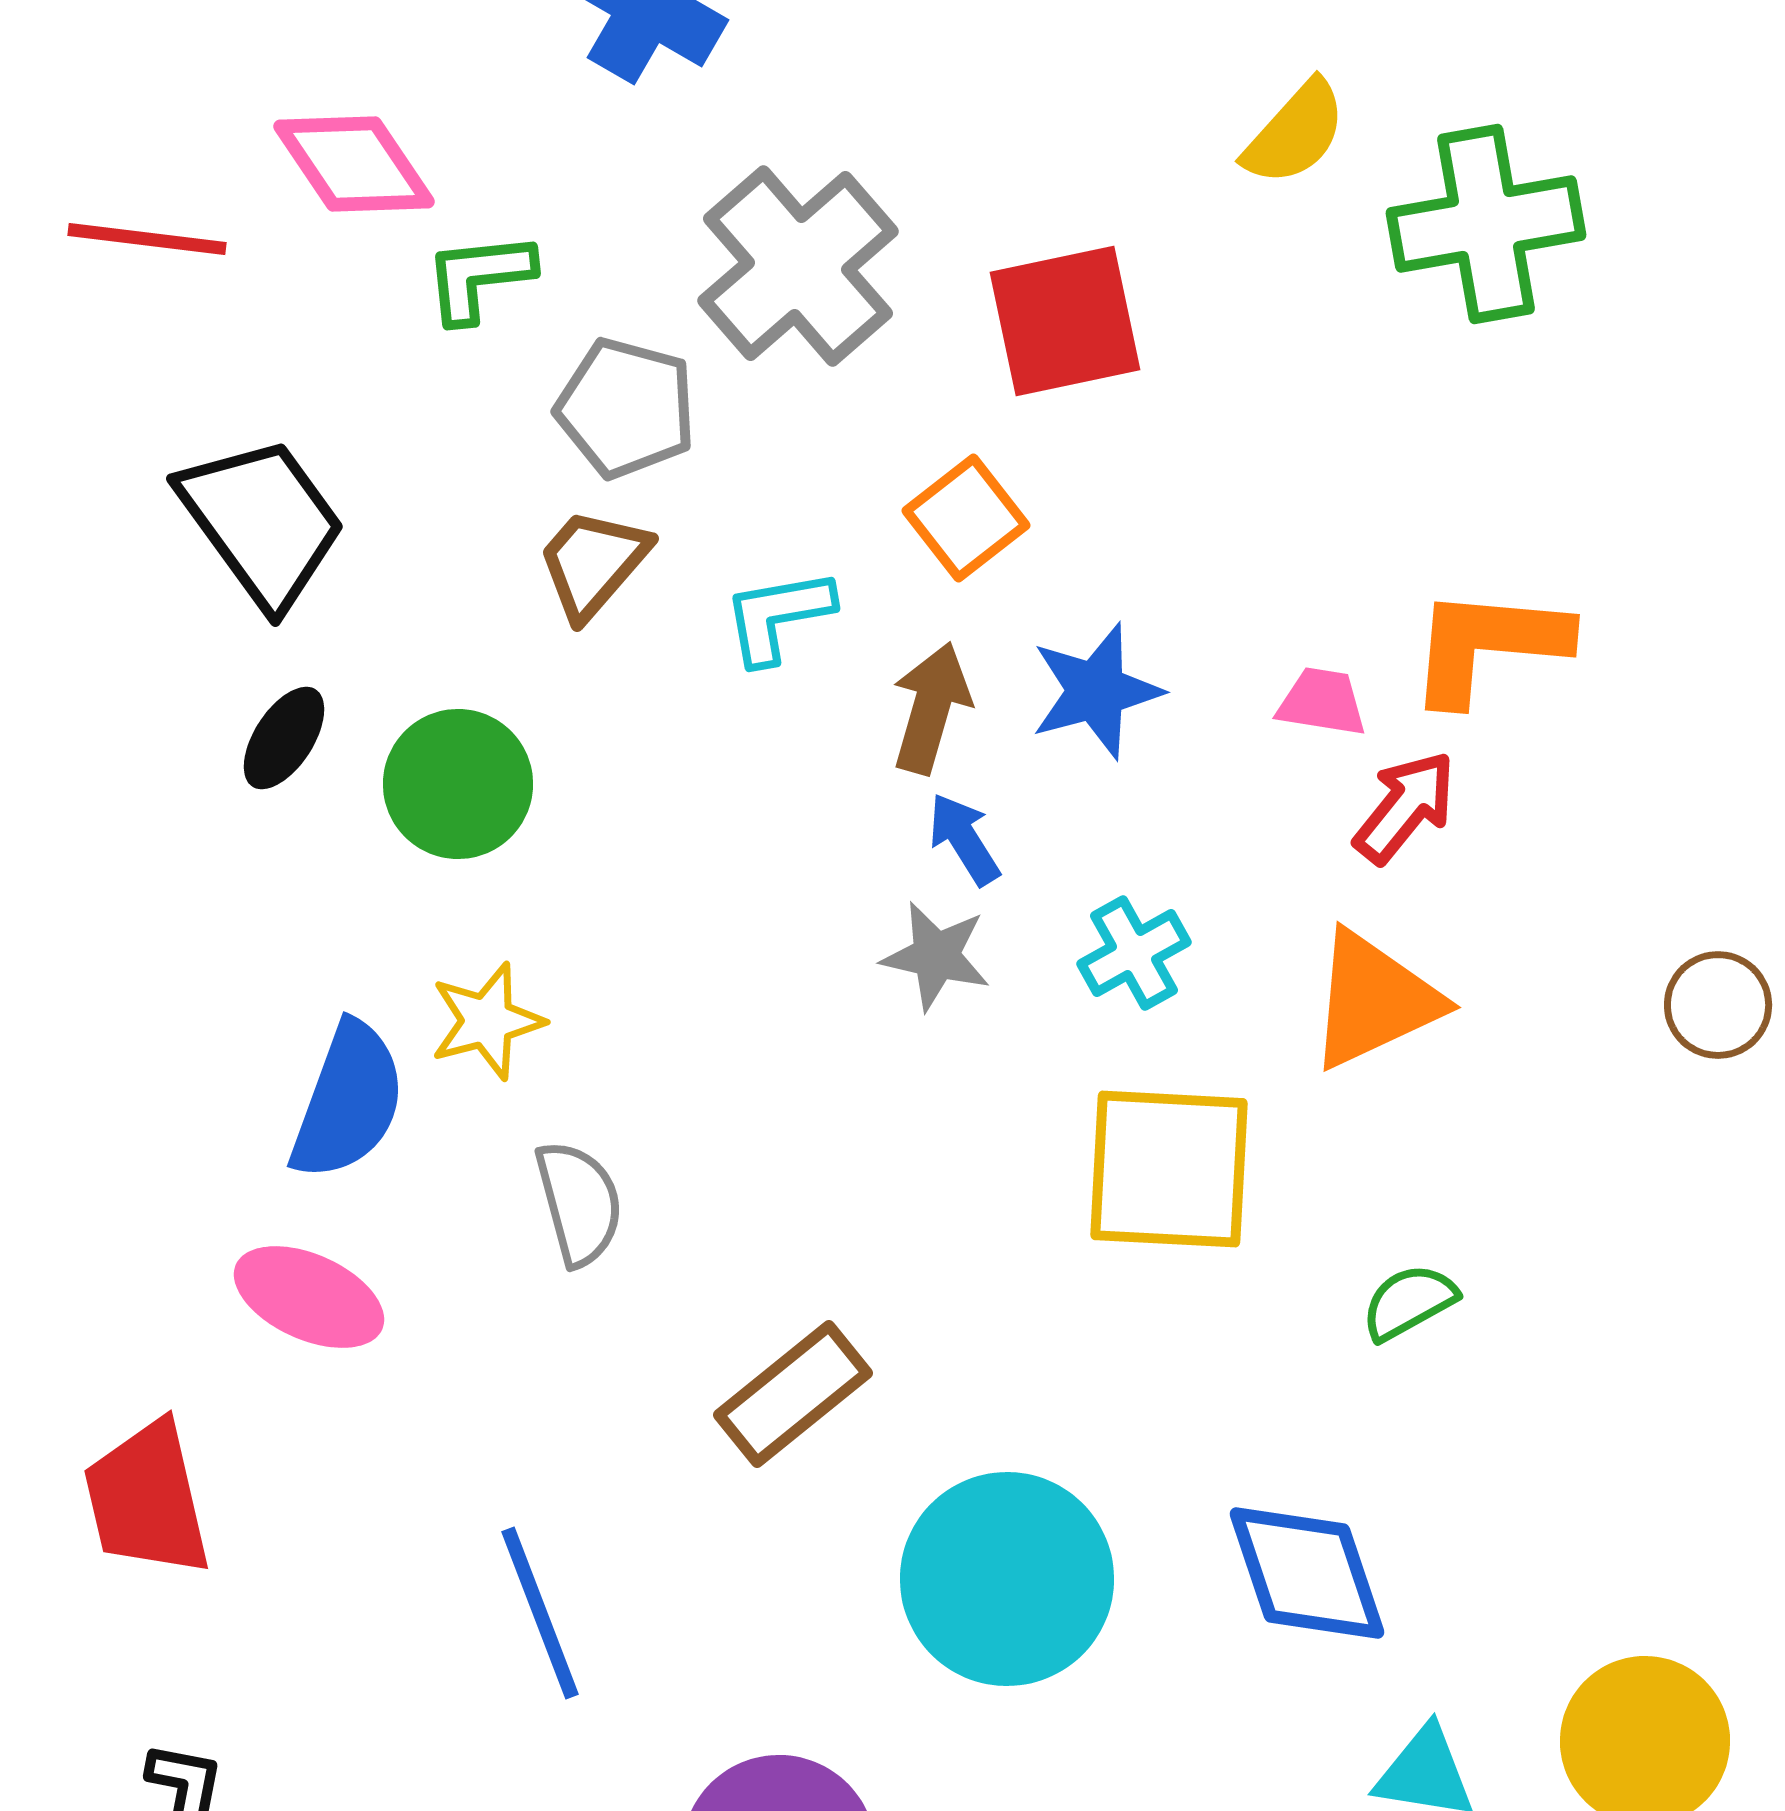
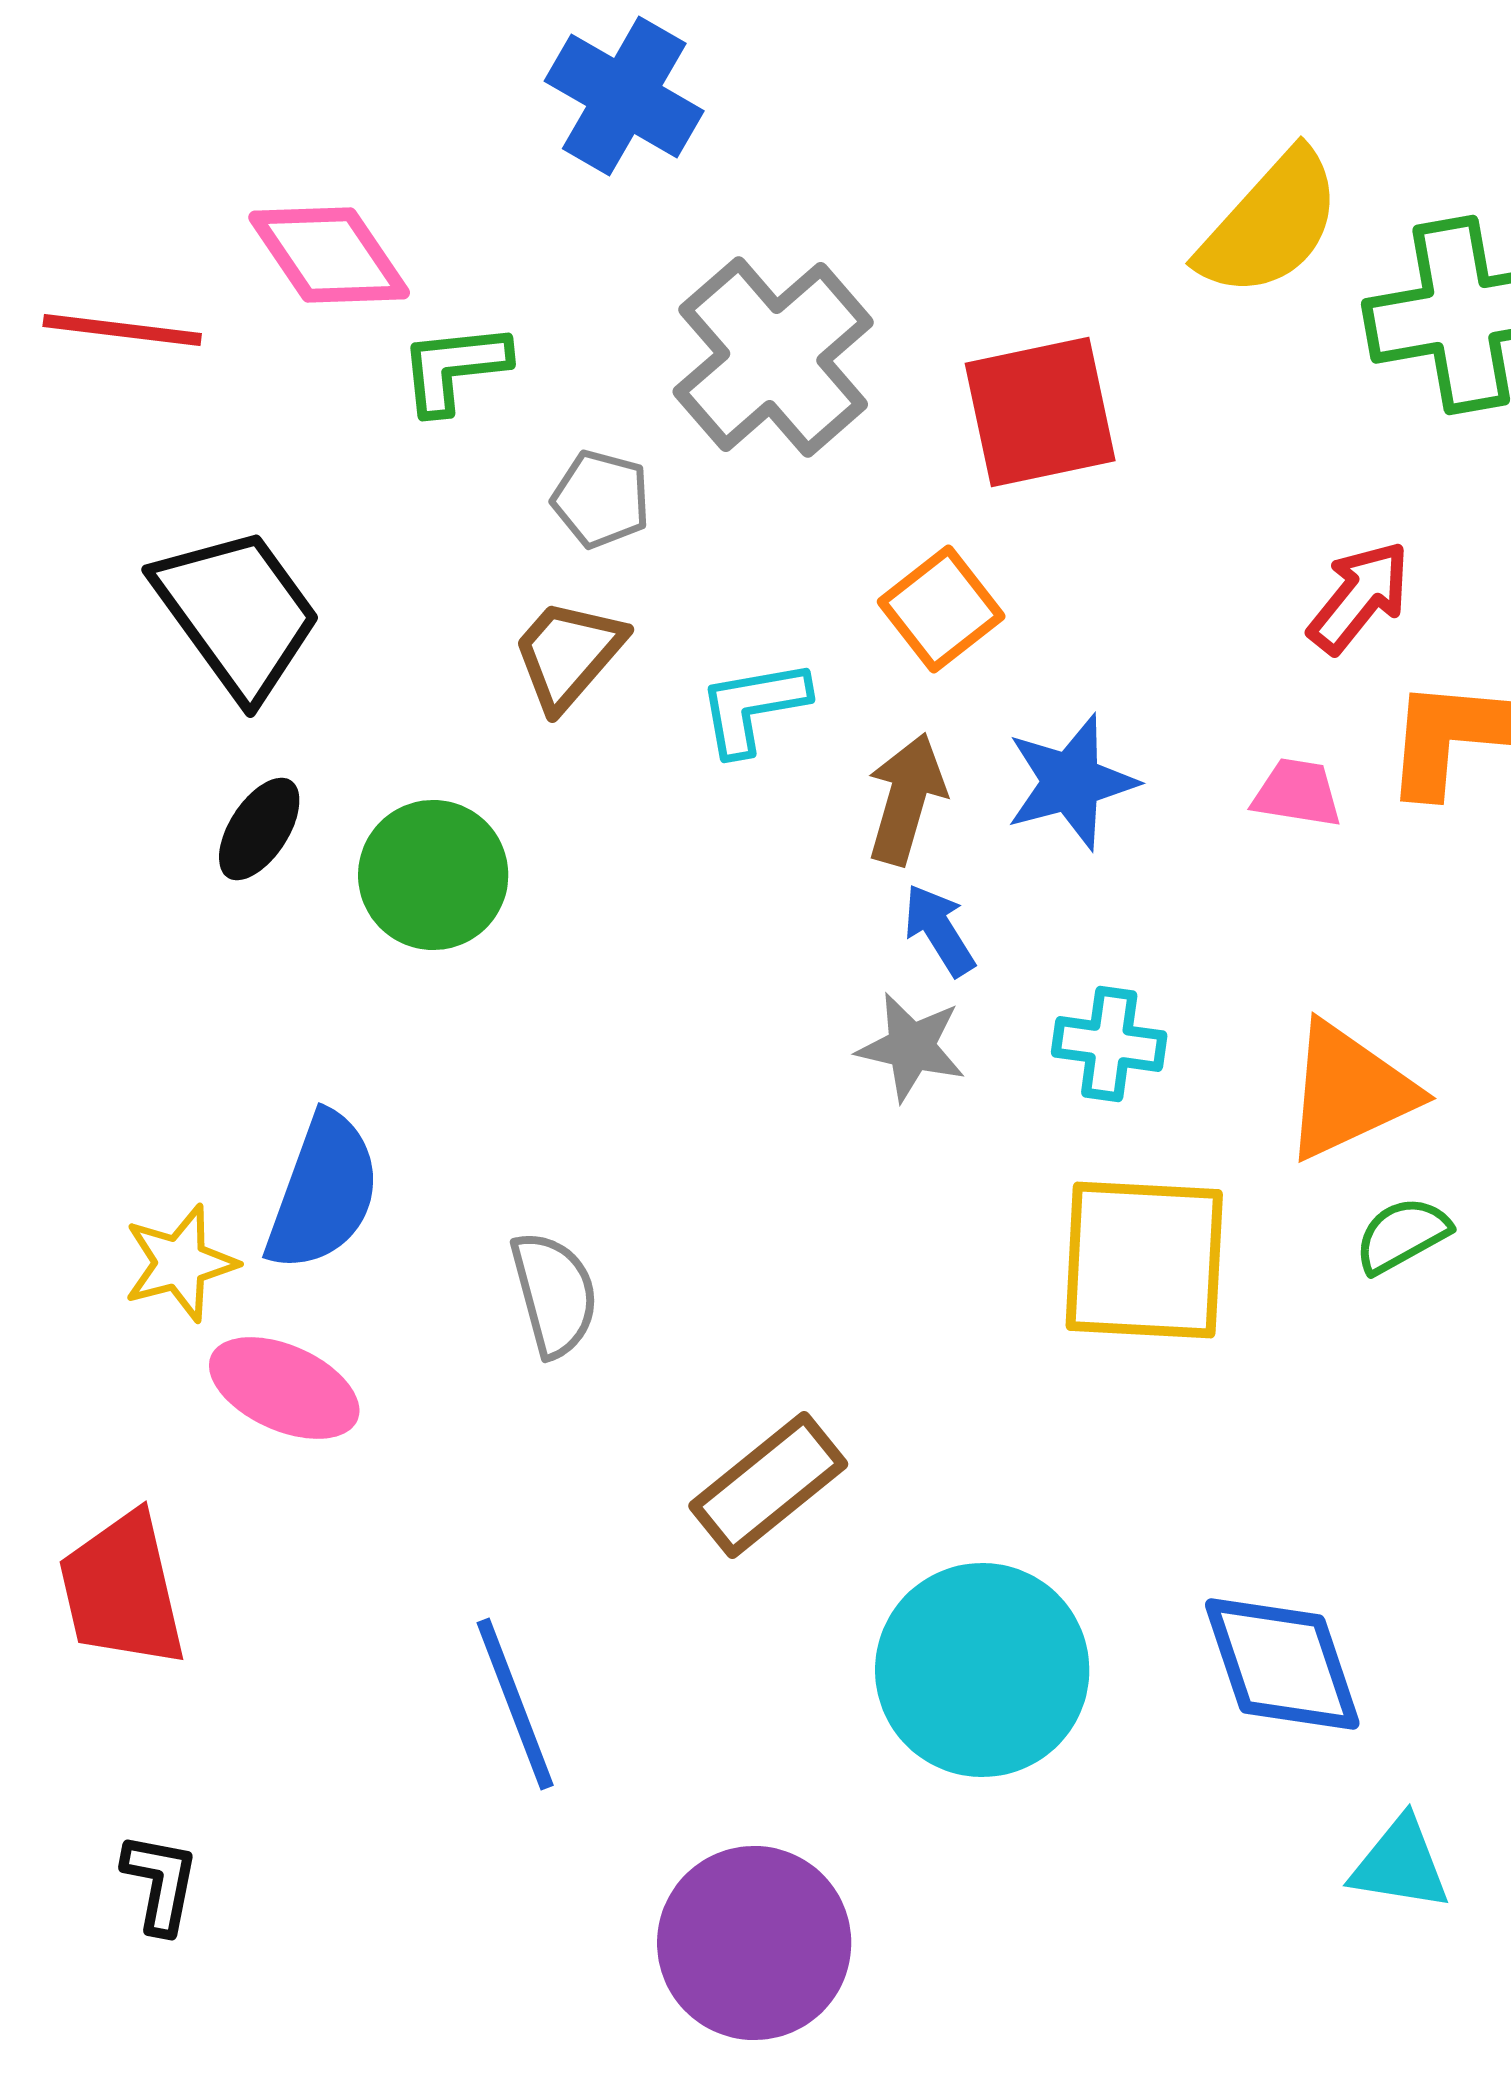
yellow semicircle: (1295, 133) -> (1270, 224), size x1.4
gray pentagon: (626, 408) -> (601, 499), size x0.7
red arrow: (1405, 807) -> (1359, 597), moved
cyan cross: (1134, 953) -> (1109, 1044), turned 37
yellow star: (487, 1021) -> (180, 1263), moved
green semicircle: (1409, 1302) -> (1402, 1235), moved

